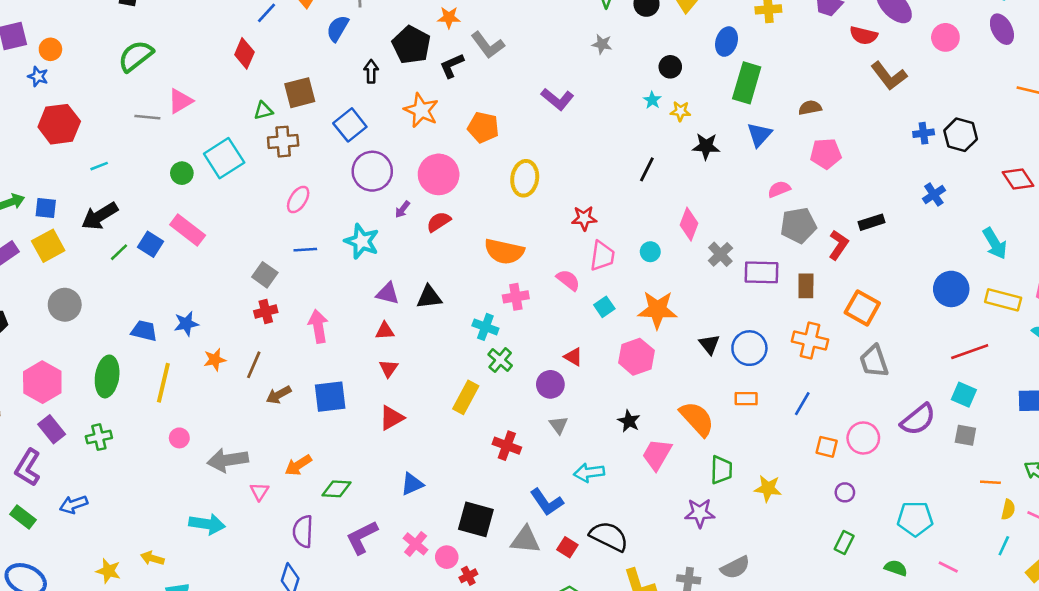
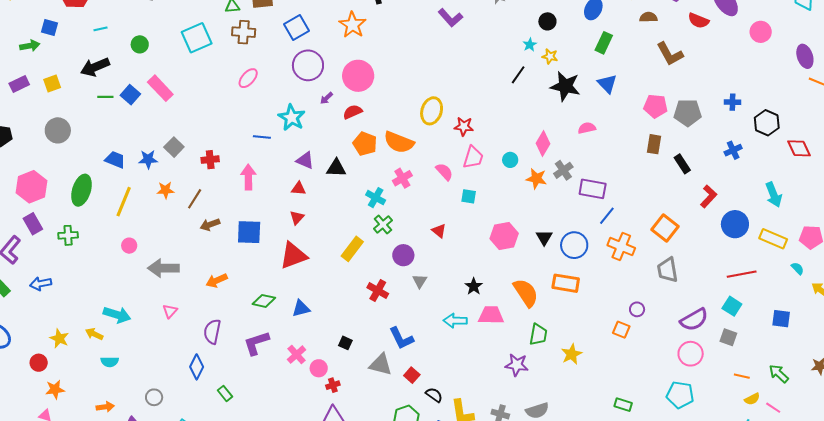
purple ellipse: (1002, 29) -> (805, 56), moved
brown L-shape: (889, 76) -> (670, 54), moved
green rectangle: (747, 83) -> (604, 43), size x0.7
purple L-shape: (557, 99) -> (450, 18), moved
brown semicircle: (810, 108) -> (648, 17), moved
orange pentagon: (483, 127) -> (365, 144), moved
blue triangle: (759, 135) -> (607, 84), turned -35
black hexagon: (961, 135) -> (767, 123), moved
black star: (706, 146) -> (565, 86), size x1.4
black line: (647, 169) -> (518, 75), moved
green circle: (182, 173) -> (140, 44), moved
yellow ellipse: (525, 178) -> (432, 111), moved
pink semicircle: (779, 189) -> (587, 128), moved
blue square: (46, 208) -> (50, 28), moved
black rectangle: (871, 222) -> (682, 164), turned 66
gray pentagon: (798, 225) -> (688, 113), moved
red L-shape: (839, 245) -> (709, 196), moved
yellow square: (48, 246) -> (52, 83), size x0.7
blue line: (305, 250) -> (262, 137), moved
green line: (119, 252) -> (105, 97), turned 35
gray square: (265, 275) -> (174, 147), moved
brown rectangle: (806, 286) -> (654, 144), moved
pink cross: (516, 297) -> (402, 178), turned -30
cyan square: (604, 307) -> (469, 196), turned 35
orange star: (657, 310) -> (536, 179), moved, size x0.7
pink hexagon: (636, 357) -> (504, 236), moved
purple circle: (550, 384) -> (403, 255), moved
orange rectangle: (746, 399) -> (566, 283), size x1.5
blue line: (802, 404) -> (607, 216), moved
red triangle: (392, 418) -> (293, 256), size x1.4
pink circle: (863, 438) -> (691, 354), moved
pink trapezoid: (657, 454) -> (491, 315), turned 52
cyan arrow: (589, 473) -> (455, 321), moved
yellow star: (768, 488) -> (572, 354), turned 30
green diamond: (337, 489) -> (264, 301), moved
pink triangle: (259, 491) -> (170, 311), moved
purple circle: (845, 492) -> (637, 309), moved
yellow semicircle: (1008, 509) -> (752, 399), turned 42
black square: (476, 519) -> (345, 343), size x0.5
cyan arrow: (207, 524) -> (117, 315), moved
black semicircle: (609, 536) -> (434, 395), moved, size x0.6
green rectangle: (844, 543) -> (623, 405), turned 72

